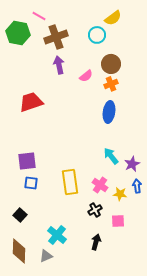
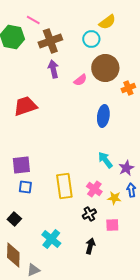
brown circle: (111, 64) -> (105, 68), size x1.4
orange cross: (111, 84) -> (128, 88), moved
gray triangle: (46, 256) -> (33, 270), moved

